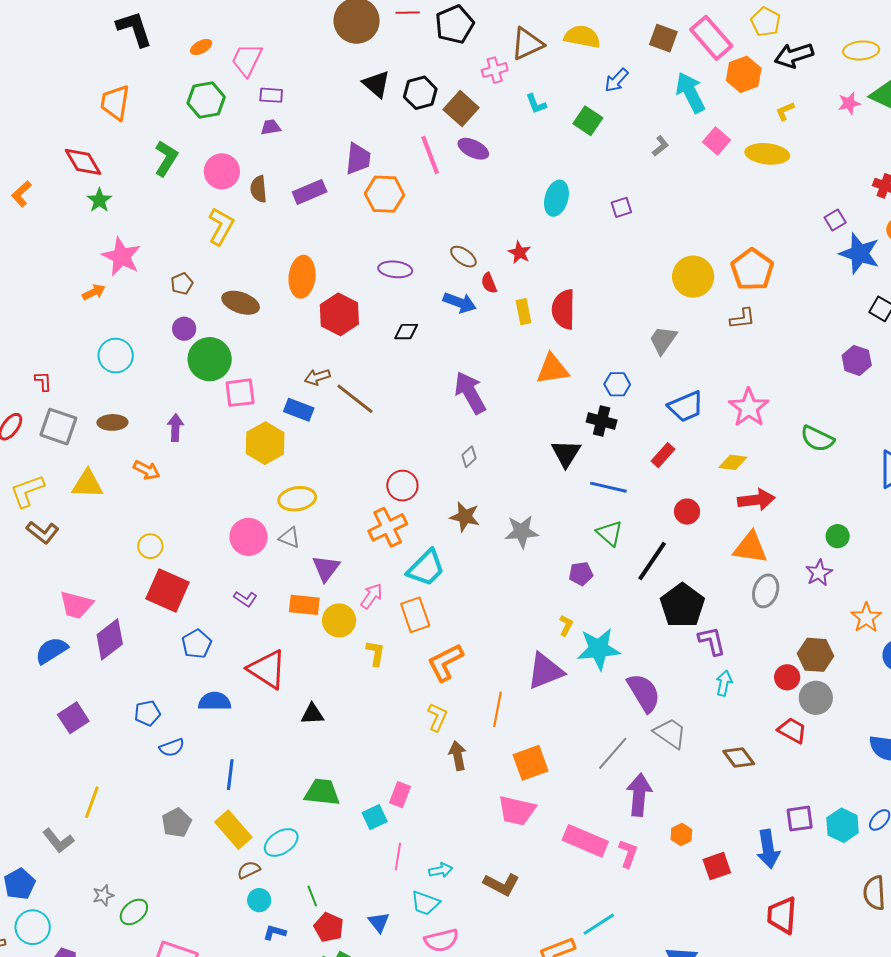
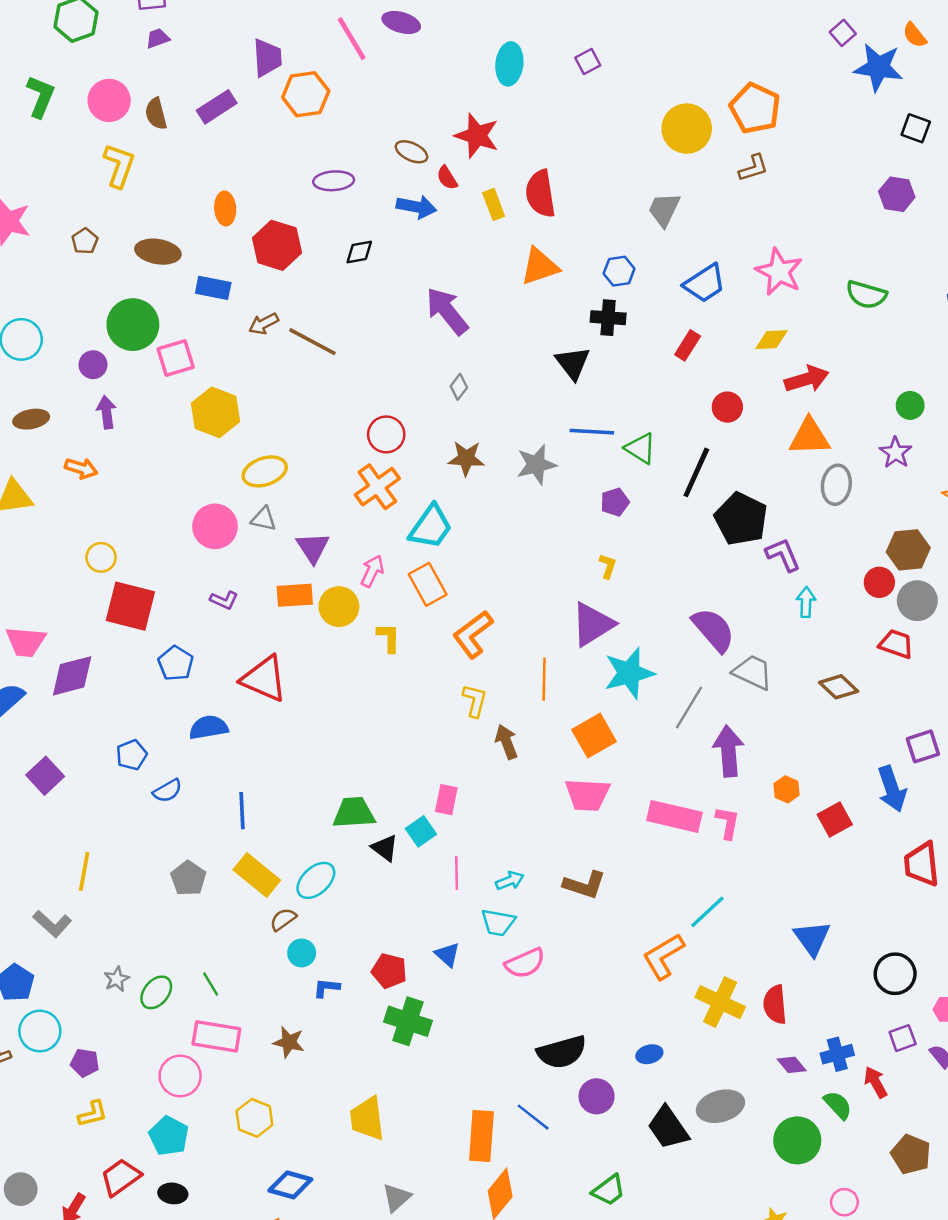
red star: (520, 253) -> (477, 136), size x1.6
orange ellipse: (302, 277) -> (225, 208), size x0.7
purple circle: (184, 329) -> (93, 365), moved
blue rectangle: (299, 410) -> (213, 288), moved
blue line: (608, 487) -> (592, 432), moved
purple diamond: (110, 639) -> (72, 676), turned 33
cyan star: (599, 649) -> (629, 673), moved
black triangle: (312, 714) -> (385, 848), moved, turned 50
green line: (312, 896) -> (211, 984), moved

